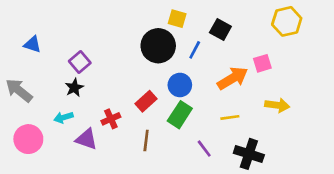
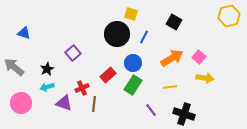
yellow hexagon: (287, 21) -> (229, 16), moved
black square: (220, 30) -> (174, 22), moved
purple square: (80, 62) -> (73, 53), moved
pink square: (262, 63) -> (199, 57), moved, turned -32
black star: (74, 88) -> (47, 69), moved
brown line: (146, 140) -> (94, 104), moved

